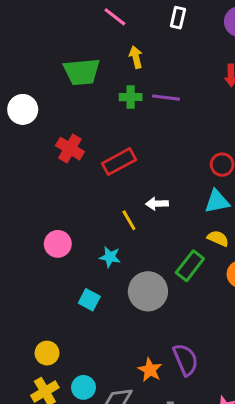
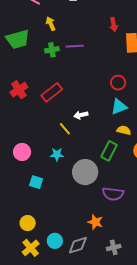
red cross: (70, 149) -> (19, 90), turned 36
cyan square: (89, 300) -> (36, 182), moved
purple semicircle: (185, 360) -> (113, 194), moved, turned 130

